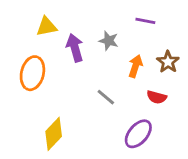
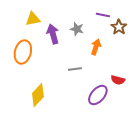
brown star: (168, 62) -> (119, 27), moved
gray line: (106, 97) -> (75, 69), turned -48
red semicircle: (157, 97) -> (118, 80), moved

